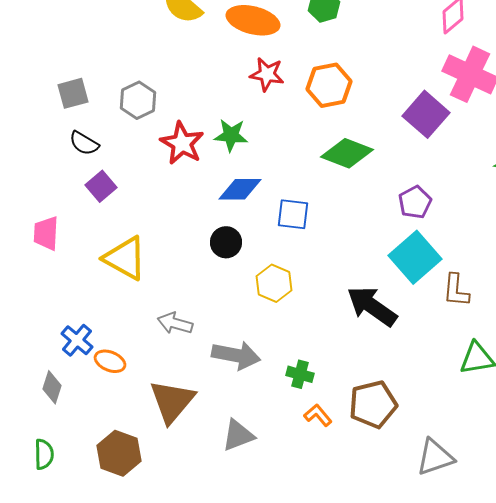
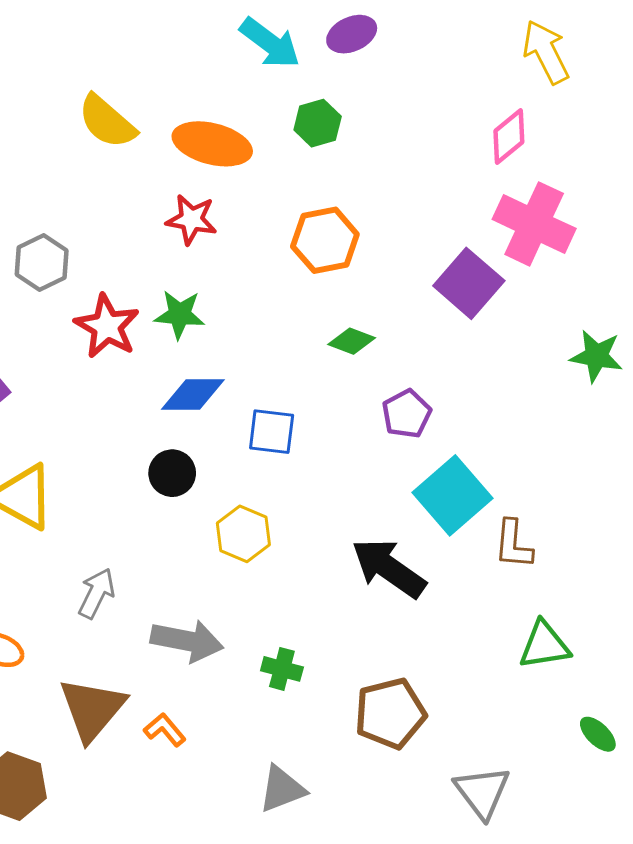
red star: (267, 74) -> (191, 220), moved
green diamond: (347, 153) -> (352, 341), size x0.6
purple pentagon: (415, 202) -> (407, 414), moved
gray arrow: (175, 323) -> (97, 593), turned 100
orange L-shape: (318, 415) -> (165, 730), moved
gray triangle: (238, 435) -> (282, 789), moved
gray triangle: (435, 457) -> (482, 792), turned -48

